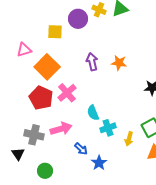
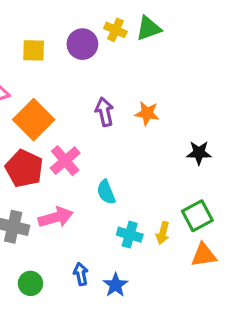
yellow square: (55, 32) -> (34, 50), moved
cyan cross: (108, 128) -> (130, 235), moved, turned 35
blue arrow: (81, 149) -> (81, 274), moved, turned -144
blue star: (99, 163) -> (115, 285), moved

